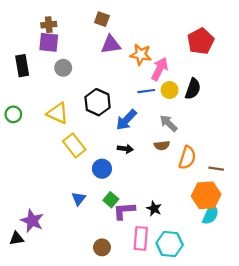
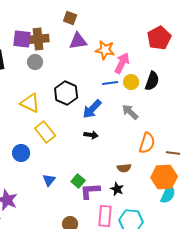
brown cross: (49, 25) -> (38, 39), moved, size x1.5
brown semicircle: (162, 145) -> (124, 168), moved
blue circle: (102, 169) -> (21, 153), moved

